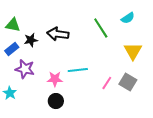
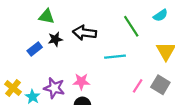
green triangle: (13, 25) -> (47, 16), moved
purple star: (25, 69) -> (54, 88), moved
cyan line: (78, 70) -> (115, 57), moved

